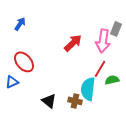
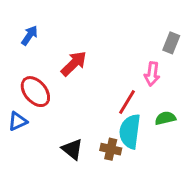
pink arrow: (103, 41) -> (152, 74), moved, size x0.7
red arrow: (73, 43) -> (74, 64), moved
red line: (100, 69) -> (127, 102), moved

